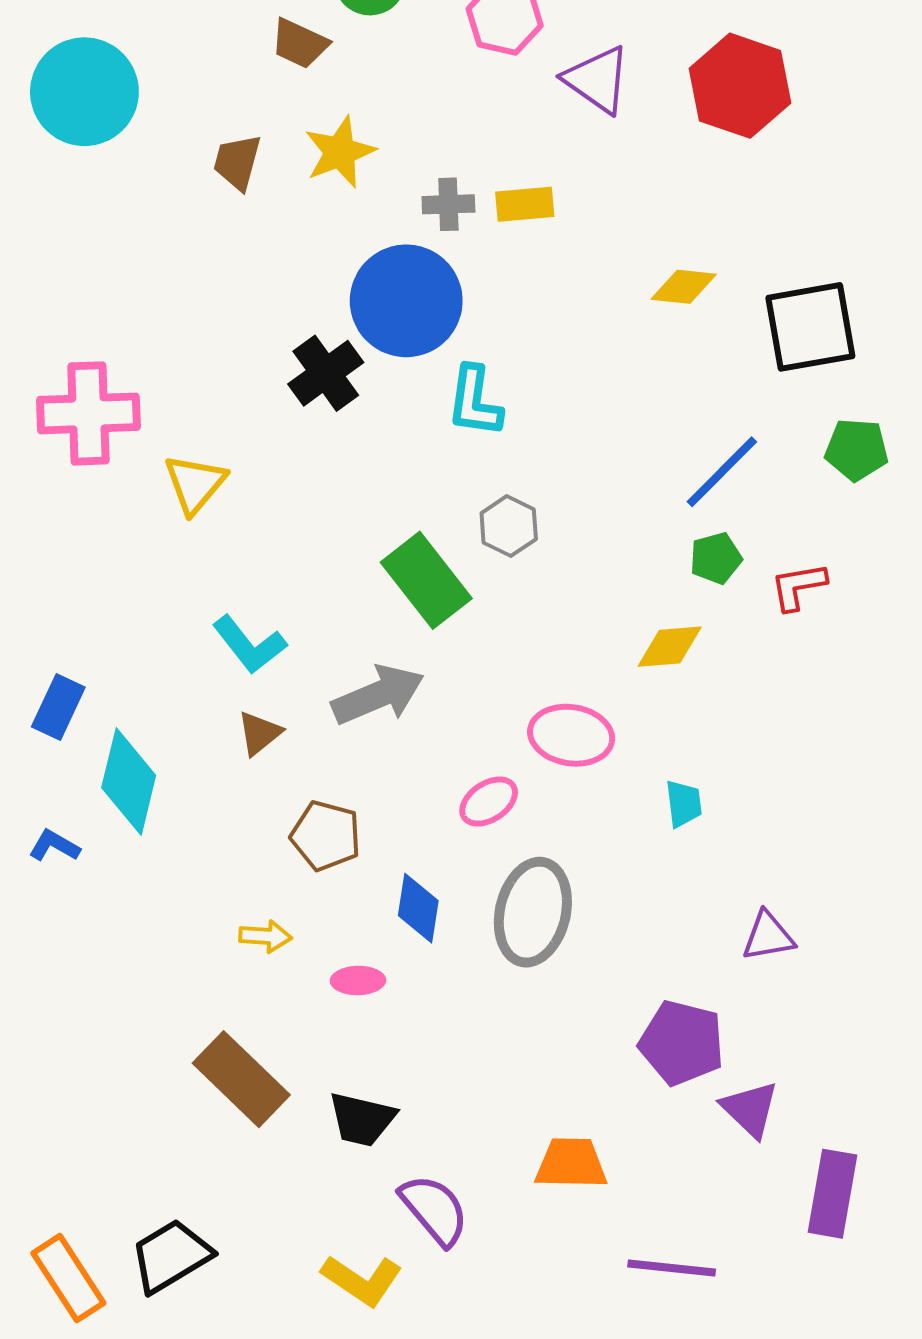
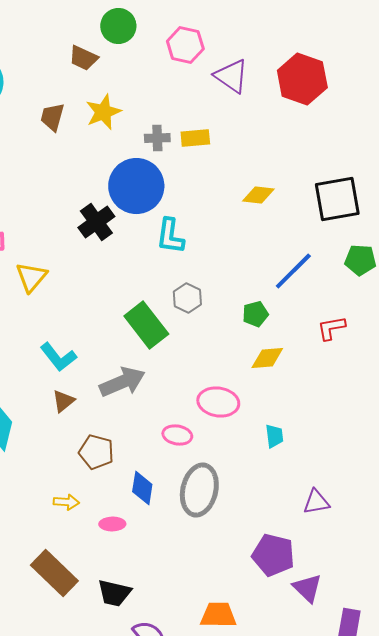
yellow diamond: (684, 287) -> (258, 195), moved
green pentagon: (716, 558) -> (255, 314), moved
pink ellipse: (489, 802) -> (177, 435), turned 44

